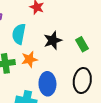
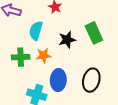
green rectangle: (82, 44) -> (94, 33), moved, size x1.5

